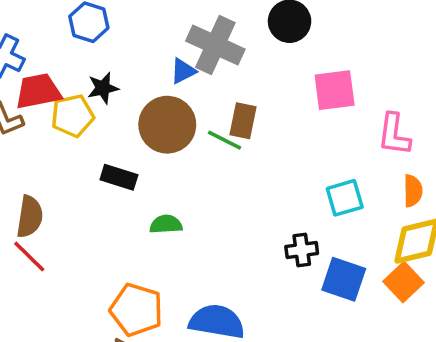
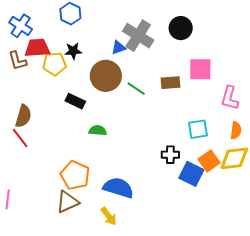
brown rectangle: (243, 121) -> (171, 83), moved, turned 66
orange square: (404, 282) -> (209, 161), moved

